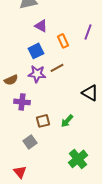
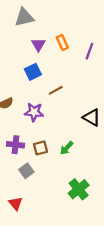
purple triangle: (41, 26) -> (38, 45), turned 32
orange rectangle: (63, 41) -> (62, 42), moved
purple star: (37, 74) -> (34, 112), moved
purple cross: (22, 102) -> (16, 145), moved

